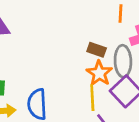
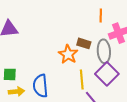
orange star: (99, 73) -> (68, 54), moved

